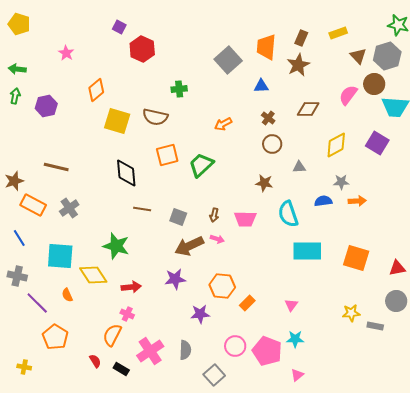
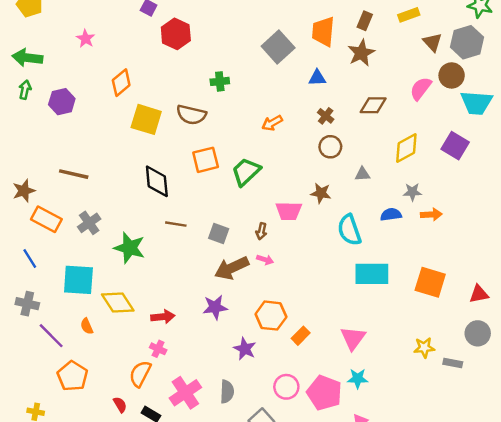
green arrow: (17, 69) -> (27, 58), size x1.4
pink trapezoid: (245, 219) -> (289, 211), moved
green star: (116, 246) -> (130, 248), moved
pink triangle: (291, 305) -> (353, 338), size x1.6
purple star: (200, 314) -> (245, 349), turned 30

